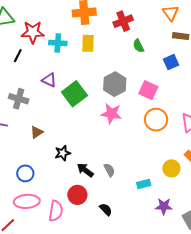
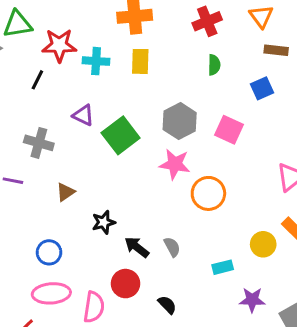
red cross: (123, 21) -> (207, 21), moved
green semicircle: (138, 46) -> (214, 65), turned -152
orange circle: (156, 120) -> (208, 193), moved

